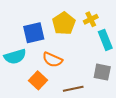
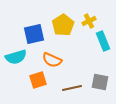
gray square: (102, 72) -> (100, 82), moved
orange square: (38, 80) -> (38, 80), turned 30

